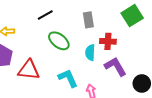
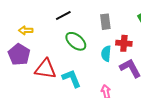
cyan L-shape: (68, 78) -> (72, 78), moved

